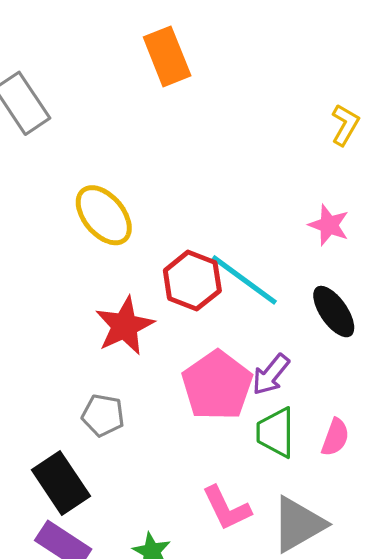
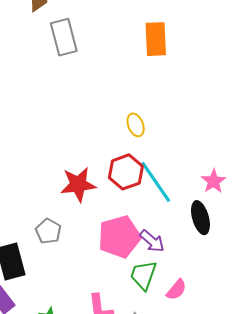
yellow ellipse: (104, 215) -> (136, 125), moved, size x0.6
pink star: (329, 225) -> (214, 181), moved
purple arrow: (271, 375) -> (152, 241), turned -108

